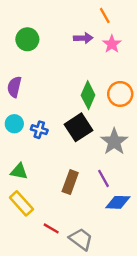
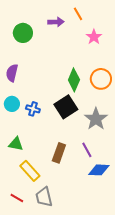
orange line: (105, 15) -> (78, 14), moved
purple arrow: (83, 38) -> (56, 22), moved
yellow rectangle: (21, 203) -> (30, 171), moved
red line: (51, 228) -> (17, 198), moved
gray trapezoid: (81, 239) -> (44, 197), moved, turned -140

